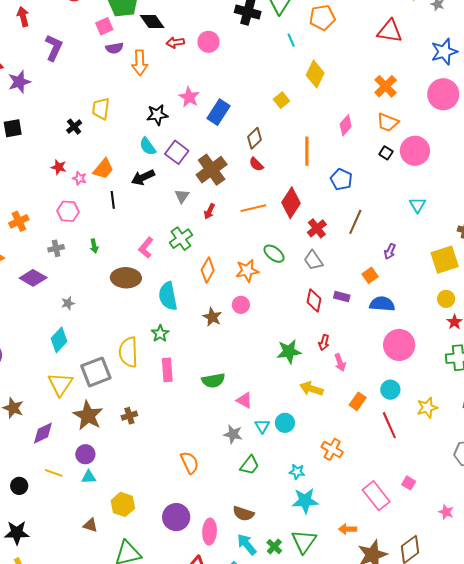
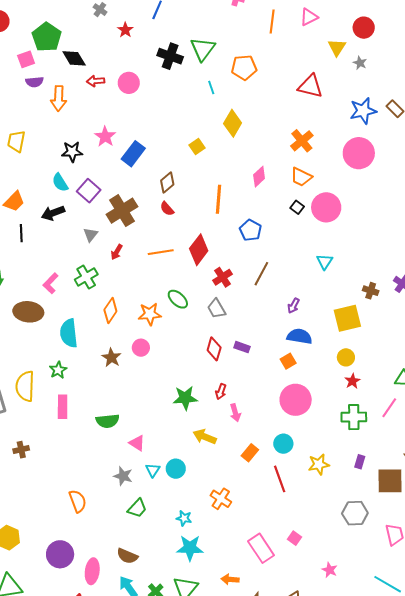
orange square: (370, 275) -> (288, 361), moved
blue semicircle: (382, 304) -> (299, 336), moved

